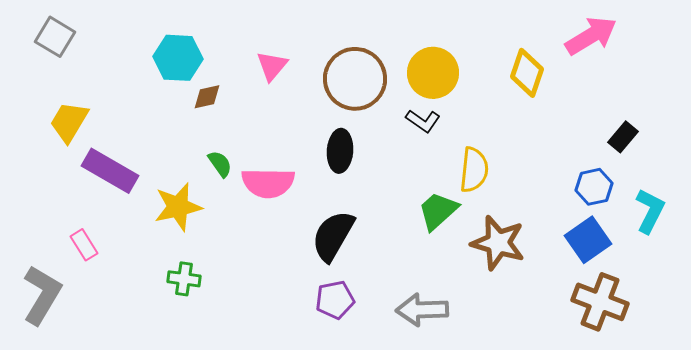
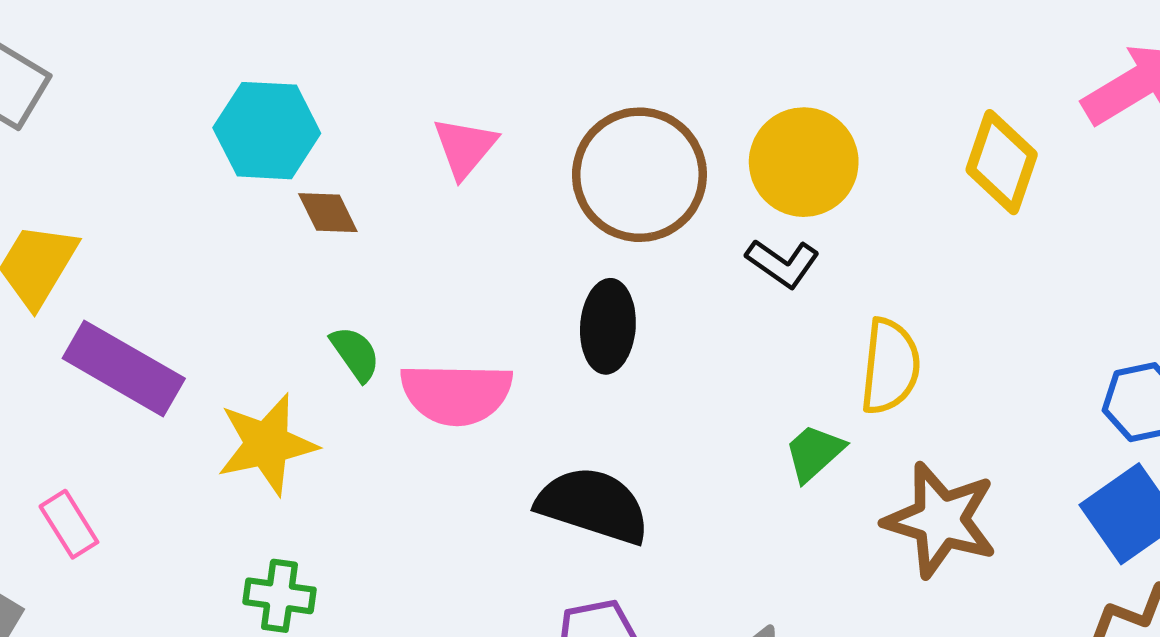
brown diamond: (207, 97) -> (328, 213), turned 76
green trapezoid: (438, 211) -> (814, 453), size x0.7
black semicircle: (333, 236) -> (593, 505), turned 78

